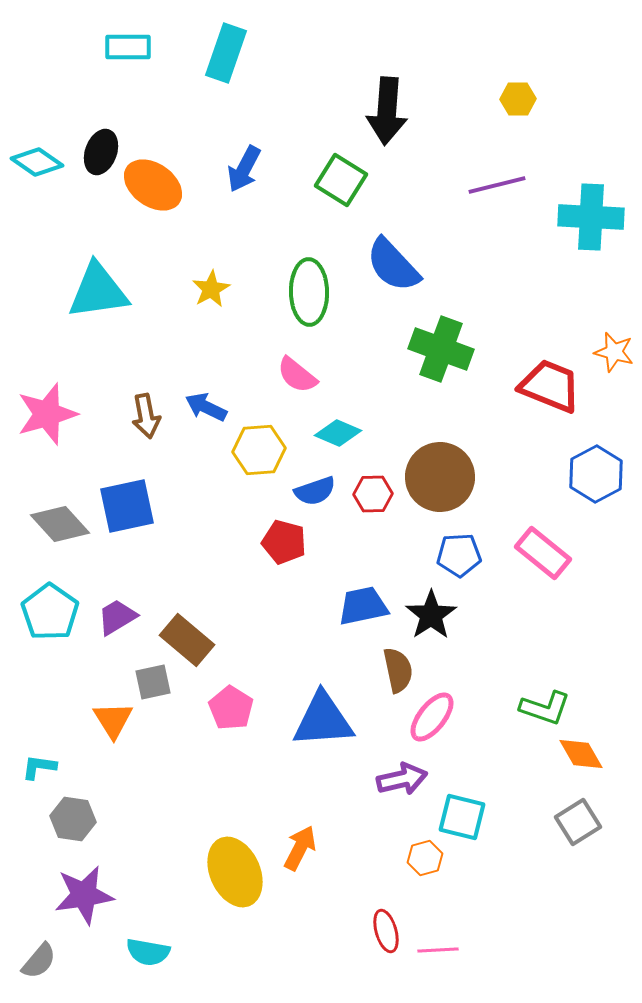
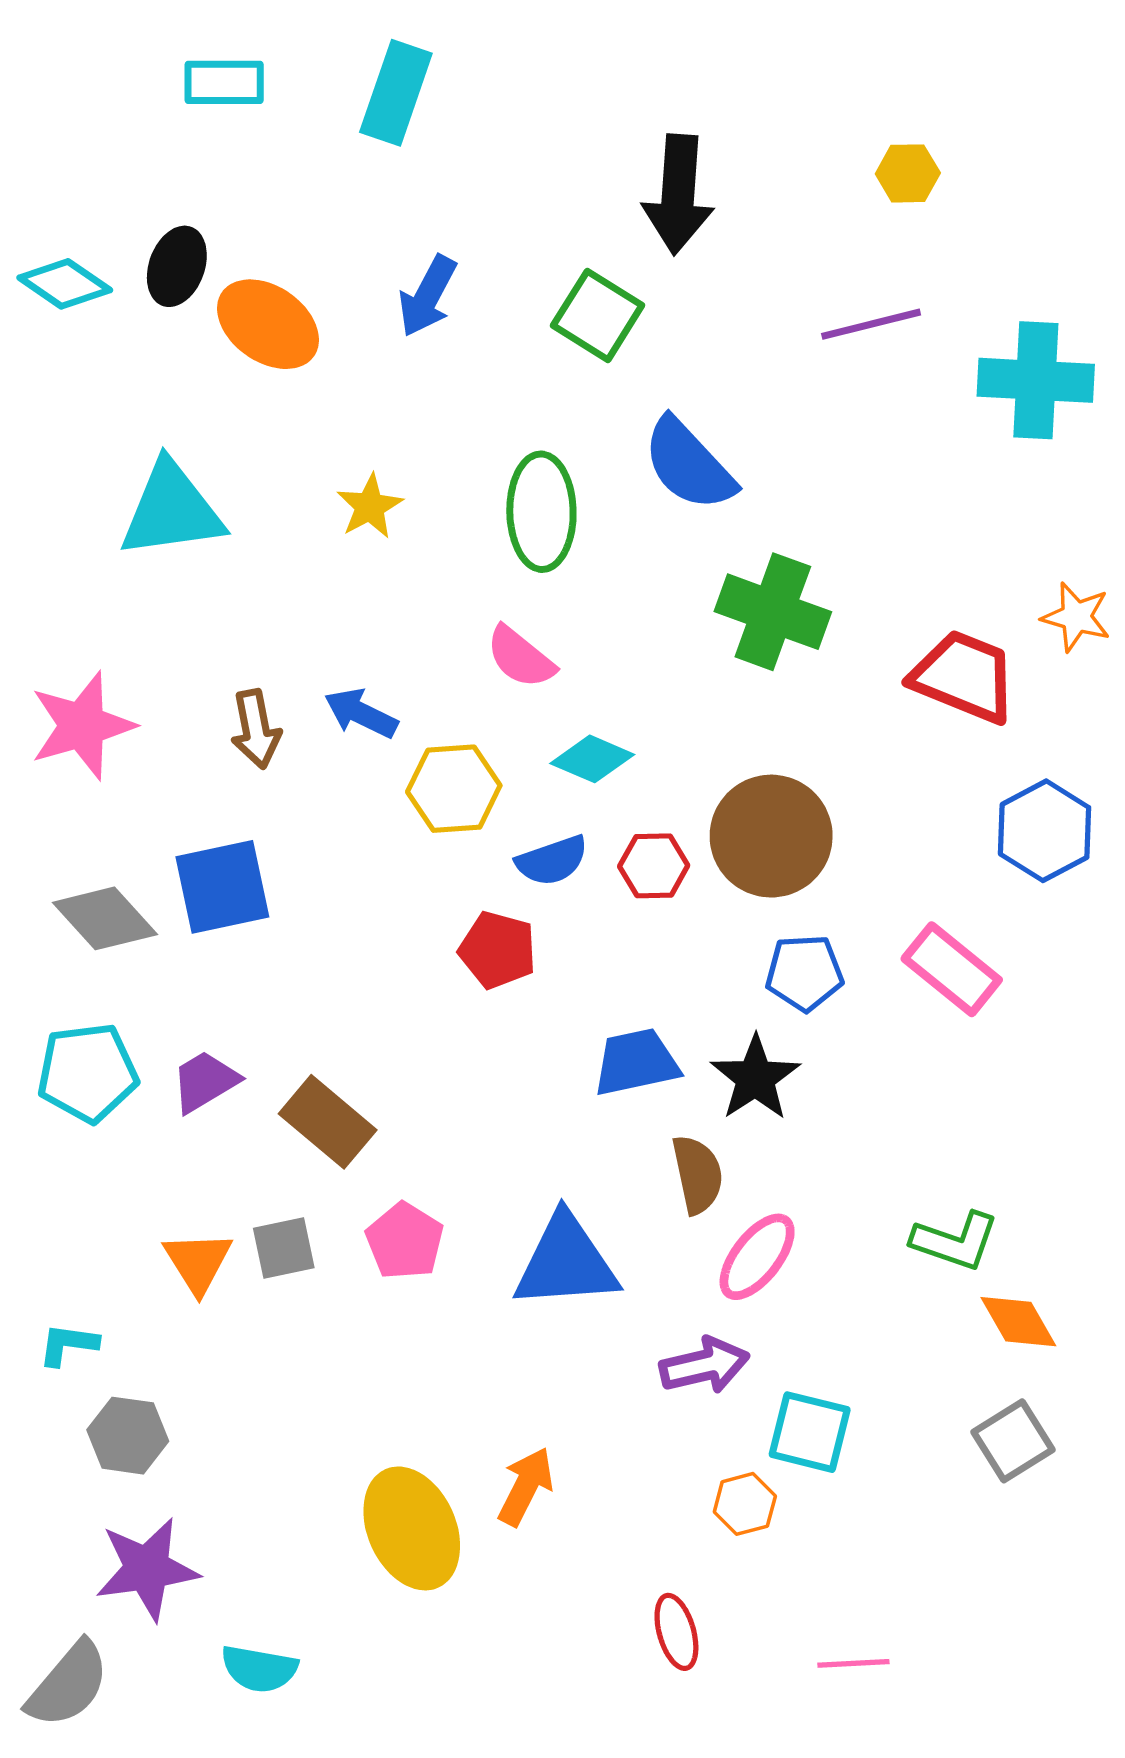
cyan pentagon: (50, 612) -> (87, 1073), turned 30
gray square: (153, 682) -> (284, 1248), moved
pink line: (438, 950) -> (853, 1663), moved
gray semicircle: (39, 961) -> (68, 1685), size x1.4

